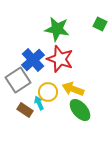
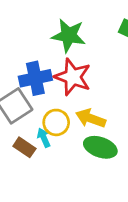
blue cross: (33, 60) -> (35, 78), turned 30
green ellipse: (80, 110) -> (100, 147), turned -30

